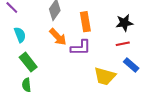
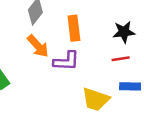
blue rectangle: (131, 65) -> (130, 86), turned -42

